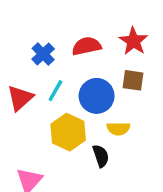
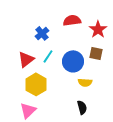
red semicircle: (87, 46) -> (72, 20), moved
yellow hexagon: (68, 132) -> (36, 84), moved
black semicircle: (101, 156) -> (82, 107), moved

